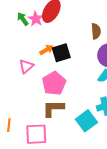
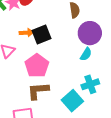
orange arrow: (46, 50) -> (26, 33), turned 32

